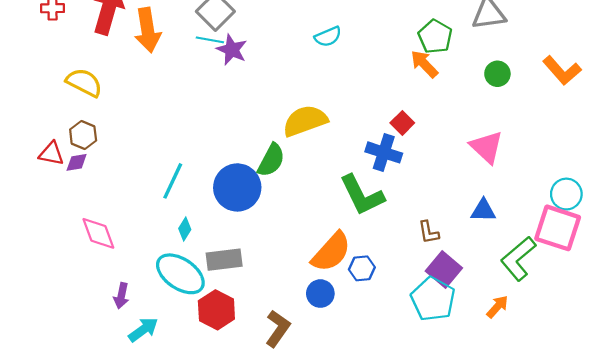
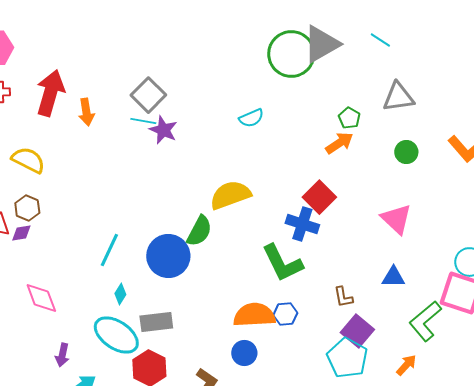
orange arrow: (148, 30) -> (86, 112), size x0.7
green pentagon: (435, 37) -> (349, 118), size x0.7
orange arrow: (424, 64) -> (339, 143), turned 100
red square: (402, 123) -> (319, 197), size x1.5
orange semicircle: (331, 252) -> (254, 315), turned -135
blue hexagon: (362, 268) -> (285, 314), moved

